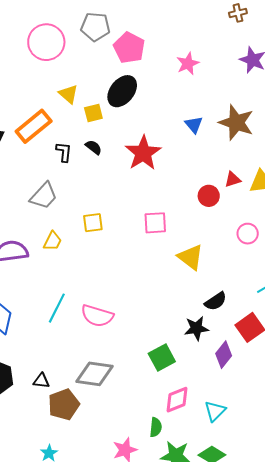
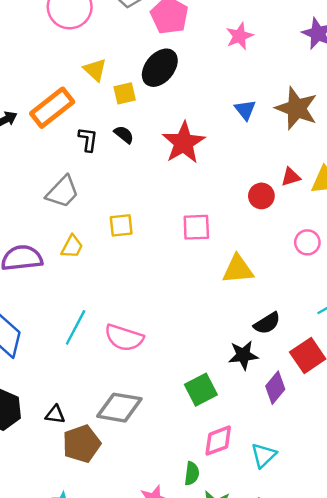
yellow triangle: (191, 257) -> (238, 269), turned -44

